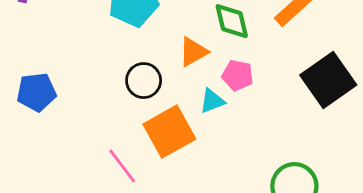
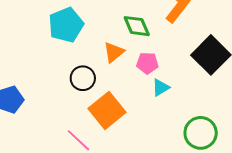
cyan triangle: (212, 101) -> (161, 88), moved

